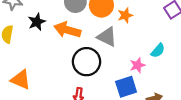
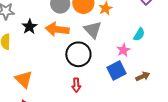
gray triangle: (107, 37) -> (93, 30), turned 30
orange triangle: (21, 80) -> (24, 79), turned 30

